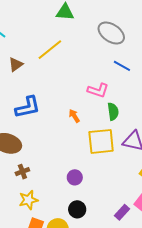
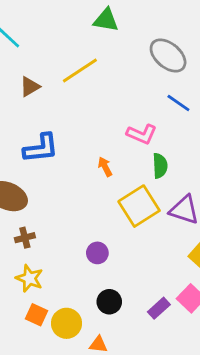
yellow square: (101, 141) -> (139, 206), turned -32
yellow star: (28, 200) -> (29, 278), turned 30
black circle: (77, 209) -> (109, 302), moved

